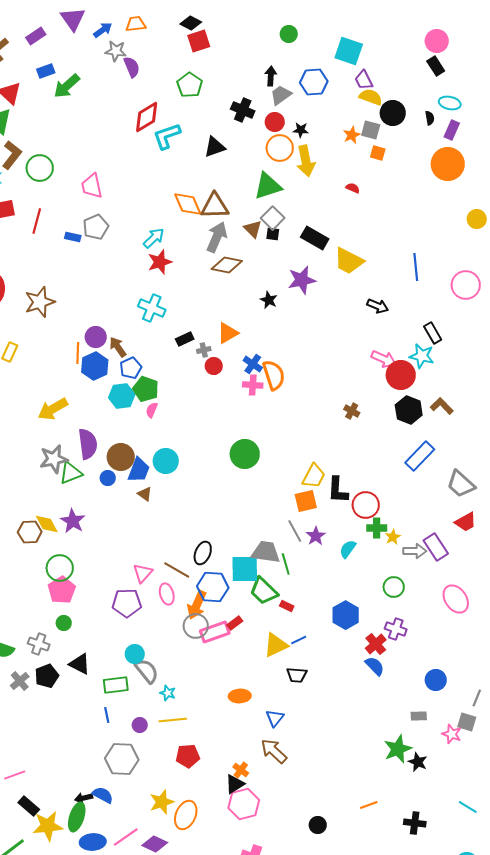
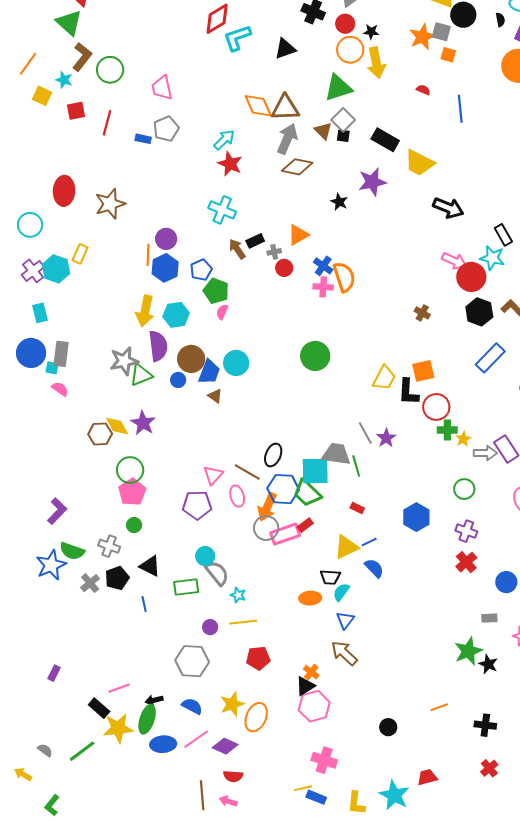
orange star: (352, 135) -> (422, 37), size x1.5
red star: (160, 262) -> (230, 164), turned -30
blue line: (416, 267) -> (460, 109), moved
black arrow: (378, 306) -> (448, 208), size x1.4
brown arrow: (118, 347) -> (237, 249), moved
cyan hexagon: (122, 396) -> (176, 315), moved
yellow arrow: (53, 409) -> (145, 311), moved, turned -48
orange square: (306, 501) -> (423, 371), moved
cyan semicircle: (348, 549) -> (341, 592), moved
green trapezoid: (264, 591) -> (307, 493), moved
red cross: (376, 644) -> (466, 562), moved
blue semicircle: (375, 666) -> (374, 568), moved
black trapezoid: (297, 675) -> (330, 577), moved
blue line: (107, 715) -> (144, 604), moved
pink line: (15, 775) -> (119, 688), moved
blue semicircle: (103, 795) -> (192, 706), moved

